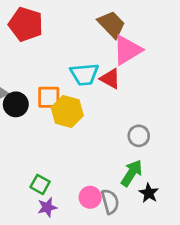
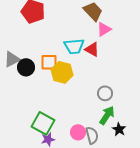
pink triangle: (127, 50) -> (104, 29), size x0.7
gray circle: (139, 136) -> (105, 93), moved
green square: (40, 184) -> (43, 123), size x1.6

